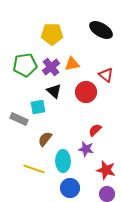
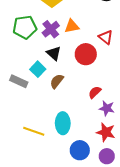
cyan square: (38, 107) -> (38, 69), turned -35
brown semicircle: (45, 139) -> (57, 81), moved
purple star: (86, 149) -> (107, 108), moved
blue circle: (70, 188) -> (80, 150), moved

